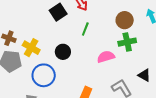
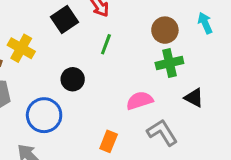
yellow cross: (31, 48) -> (21, 48), moved
pink semicircle: (106, 57) -> (140, 101), moved
black triangle: (144, 75) -> (194, 98), moved

